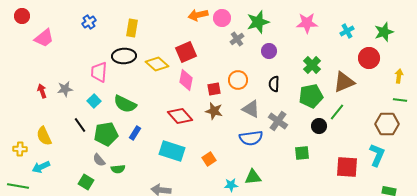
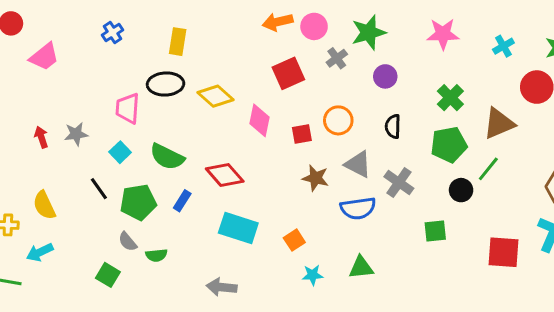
red square: (186, 52) -> (288, 73), moved
brown star: (214, 111) -> (316, 178), moved
red diamond: (180, 116) -> (225, 175), moved
cyan star: (231, 185) -> (313, 275), moved

